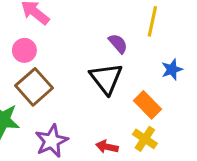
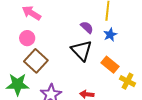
blue star: (172, 69) -> (110, 35), moved
yellow cross: (145, 139) -> (127, 81), moved

